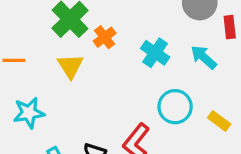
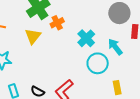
cyan circle: (175, 107) -> (98, 63), moved
yellow rectangle: (219, 121) -> (117, 88), turned 32

